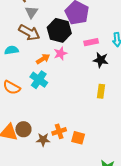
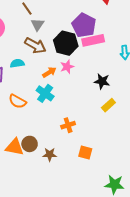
pink rectangle: (91, 42) -> (93, 40), moved, size x1.5
black star: (101, 60) -> (102, 81), moved
yellow rectangle: (101, 91) -> (108, 105), turned 40
orange cross: (59, 131) -> (68, 125), moved

